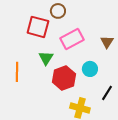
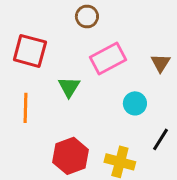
red square: (38, 27) -> (30, 51), moved
red hexagon: (64, 78) -> (70, 156), moved

